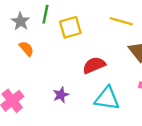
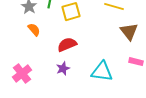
red semicircle: (94, 65) -> (67, 45), moved

